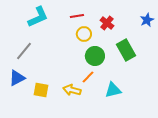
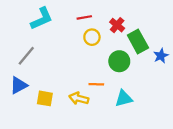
blue star: (147, 20) -> (161, 56), moved
green rectangle: (126, 50) -> (138, 42), moved
green circle: (95, 56) -> (119, 61), moved
orange line: (88, 77) -> (96, 84), turned 48

